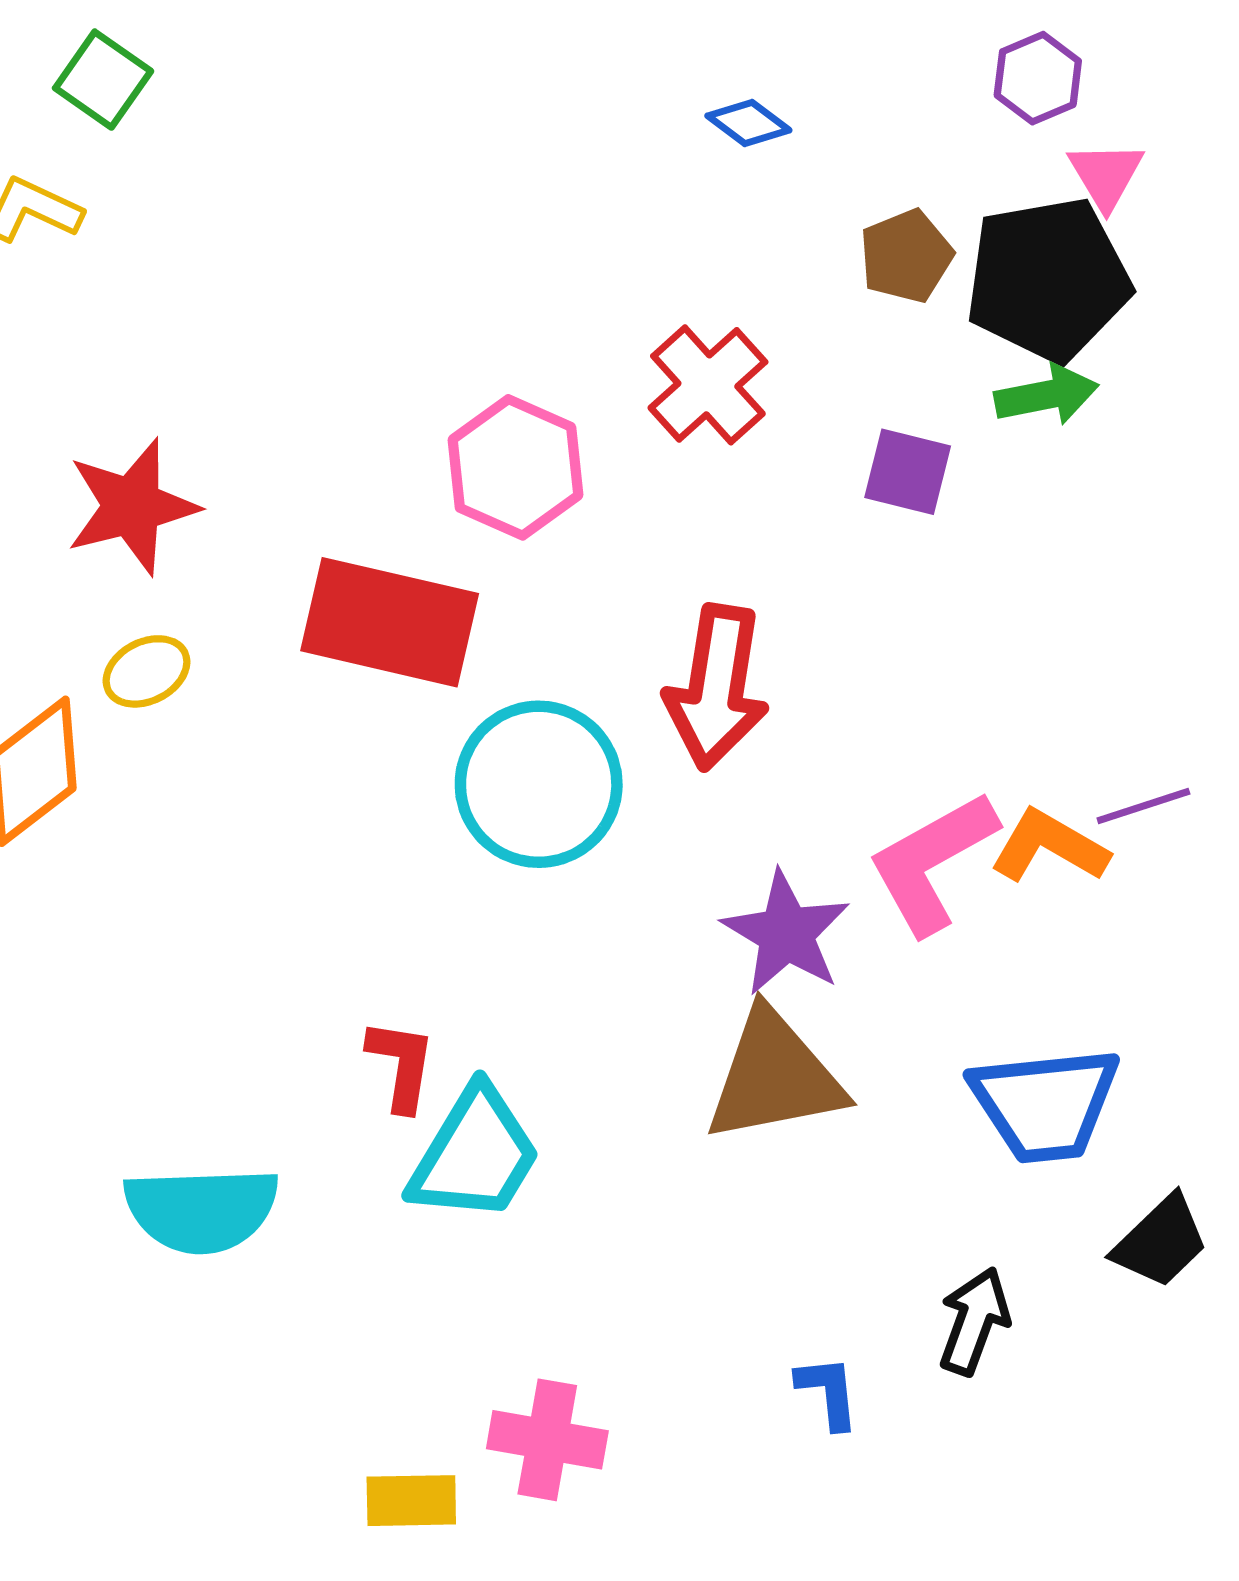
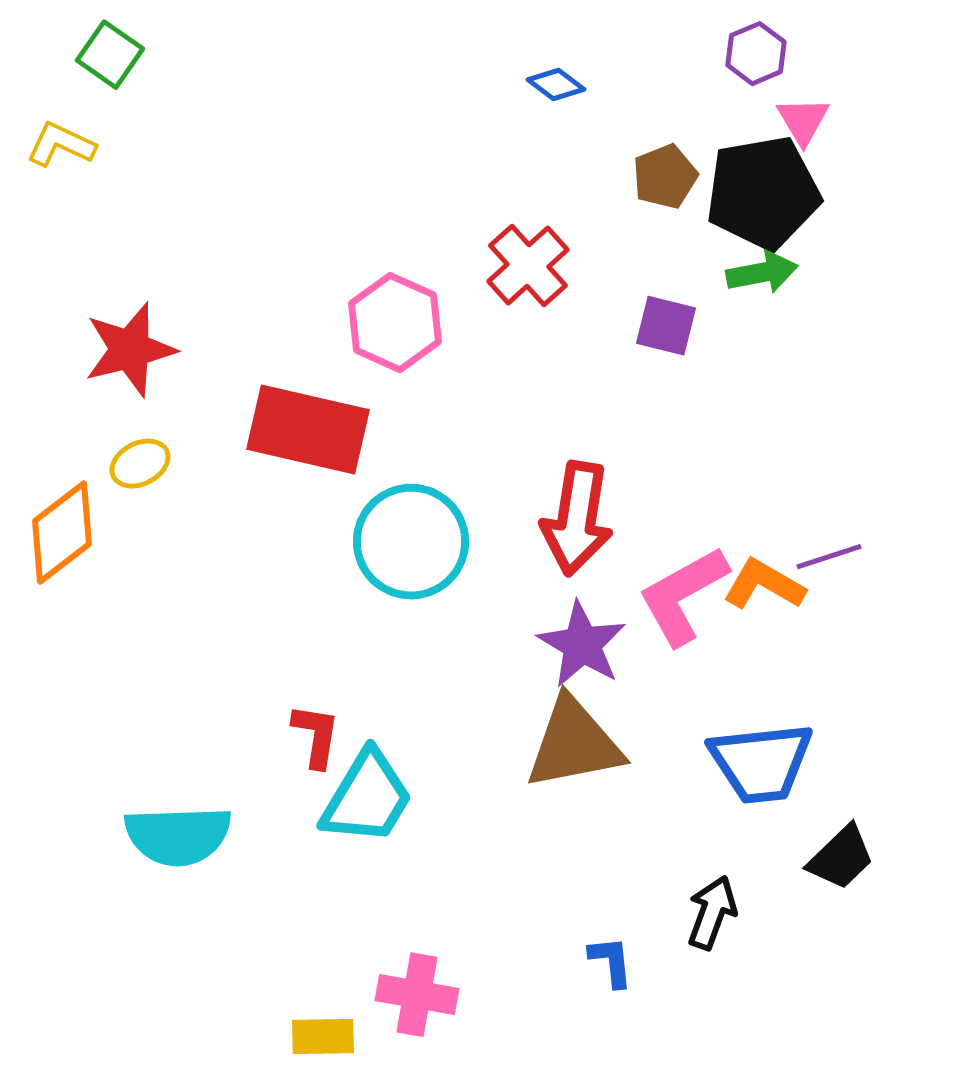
red arrow: (717, 687) -> (577, 519), moved

